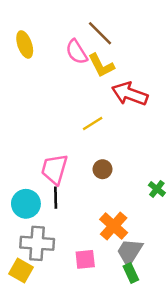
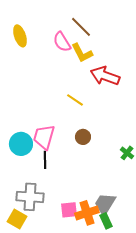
yellow line: (93, 124) -> (75, 100), turned 66
cyan circle: (26, 204) -> (21, 144), moved
orange cross: (114, 226) -> (87, 213), moved, turned 30

